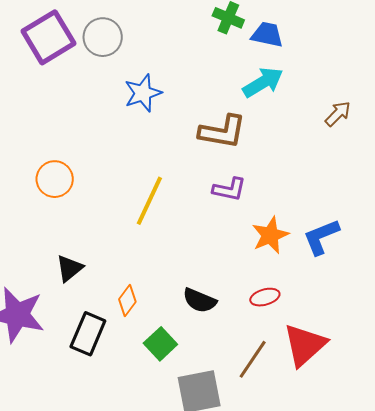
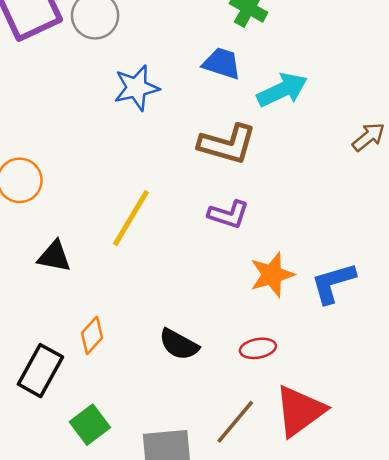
blue trapezoid: (267, 35) -> (222, 63), moved
black triangle: (69, 268) -> (54, 256), moved, turned 44
green square: (160, 344) -> (90, 425), moved

